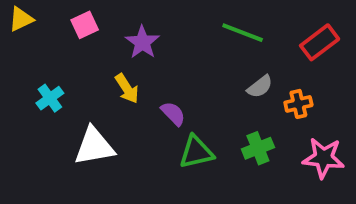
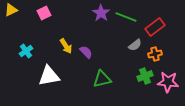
purple star: (142, 42) -> (101, 13), moved
red rectangle: (320, 42) -> (155, 27), moved
purple semicircle: (173, 114) -> (86, 52), moved
green cross: (258, 148) -> (145, 76), moved

